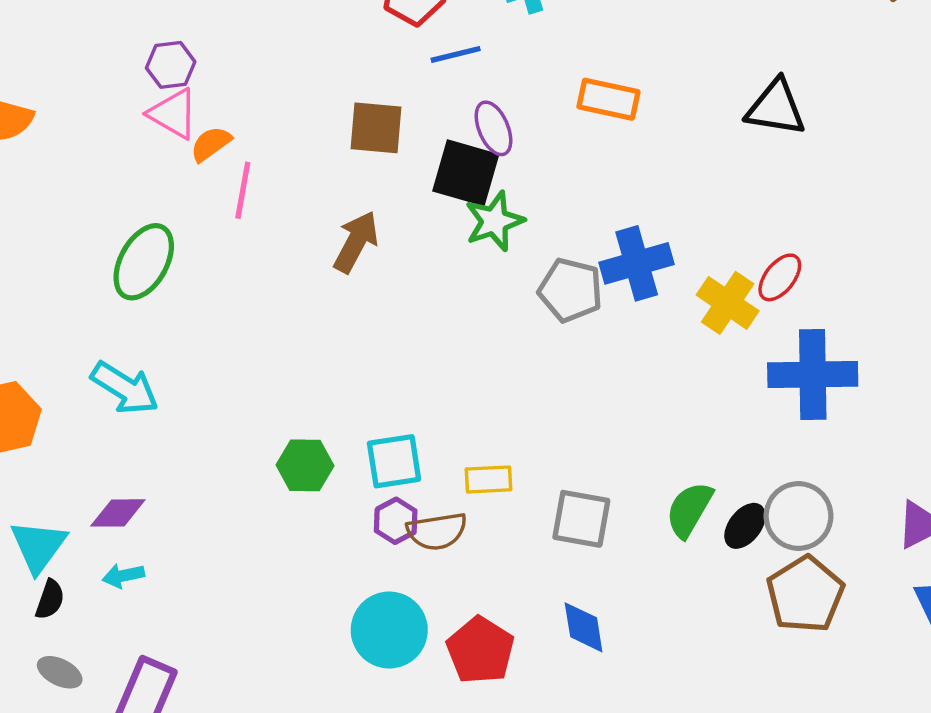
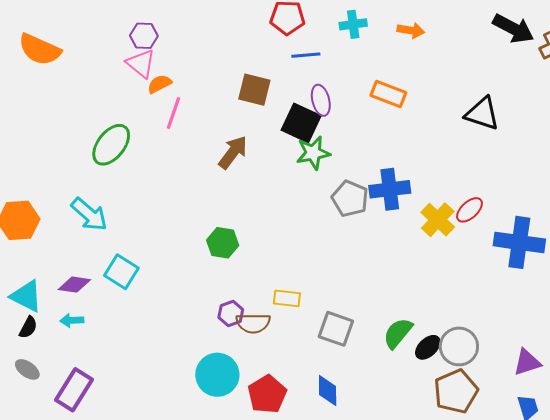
blue cross: (813, 375) -> (519, 242), moved
cyan square: (394, 461) -> (121, 272), moved, turned 32
green hexagon: (305, 465) -> (223, 243), moved
cyan triangle: (38, 546) -> (26, 296), turned -48

